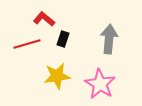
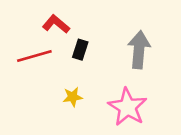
yellow star: (57, 76) -> (73, 97), size x0.6

